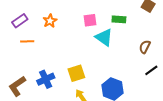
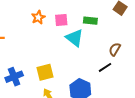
orange star: (50, 21) -> (38, 17), moved
black line: (151, 70) -> (105, 67), moved

